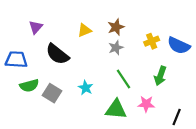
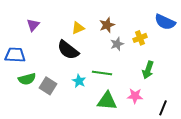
blue semicircle: (179, 45) -> (165, 22), moved
gray star: (116, 48) -> (117, 44), moved
black semicircle: (57, 54) -> (68, 50), moved
green line: (123, 79) -> (102, 73), moved, turned -48

